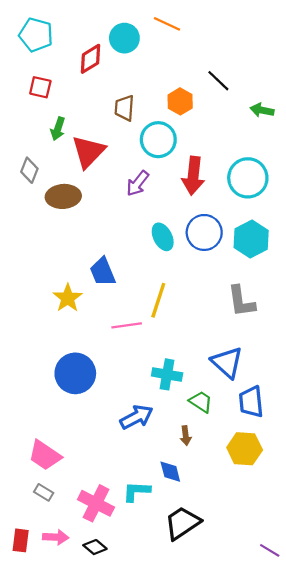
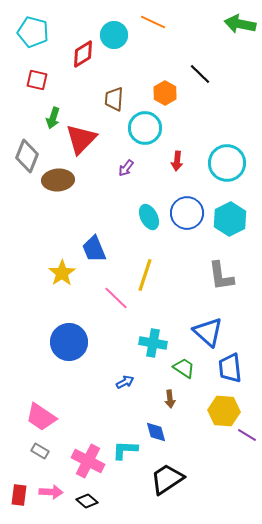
green arrow: (262, 110) -> (240, 24), moved, size x1.4
gray diamond: (29, 170) -> (27, 156), size x1.4
red arrow: (193, 176) -> (177, 161), size x0.6
purple arrow: (138, 183) -> (126, 168), size x0.7
pink line: (127, 325) -> (116, 298), turned 52
blue arrow: (136, 417) -> (125, 382), size x0.6
purple line: (270, 550) -> (247, 435), moved

